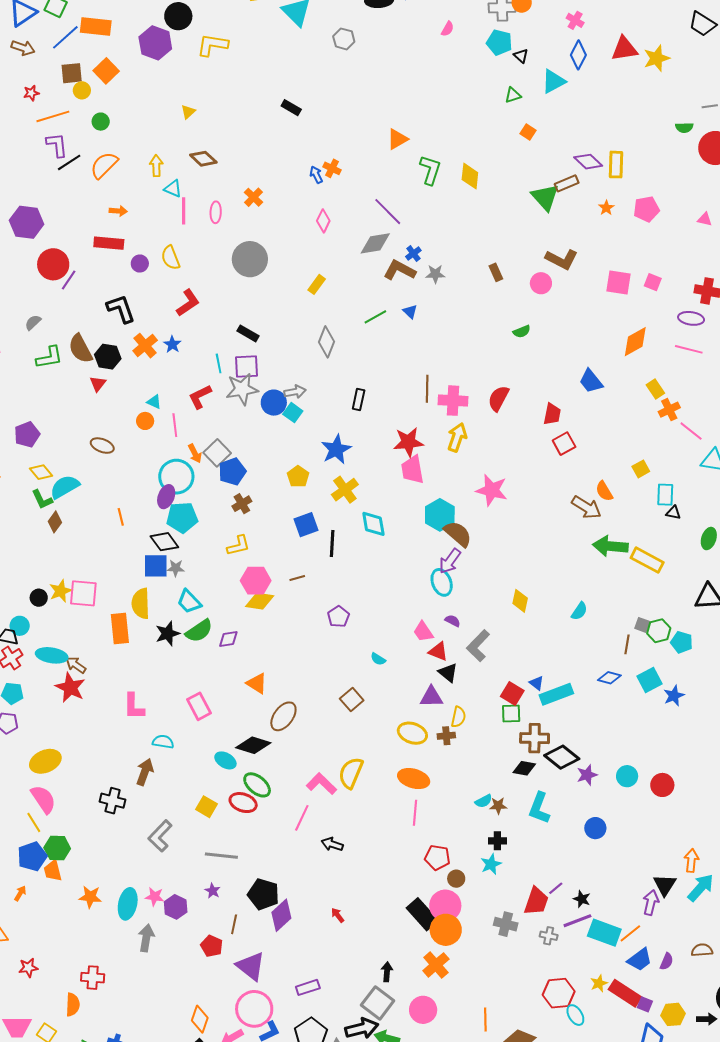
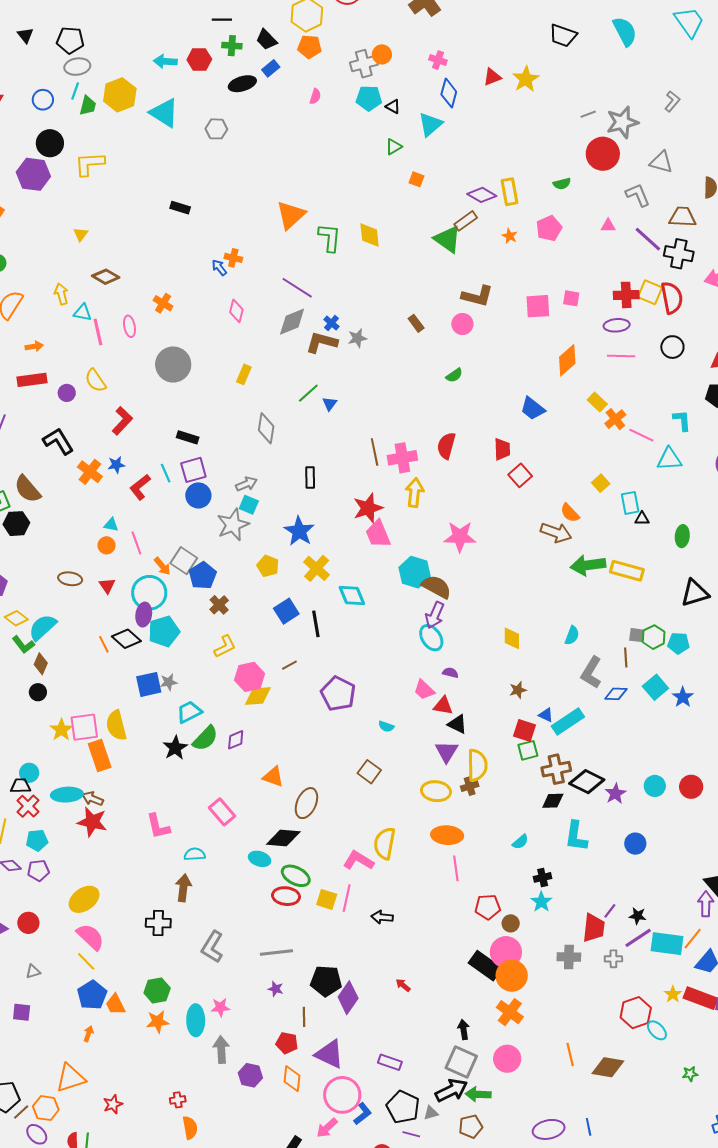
red triangle: (624, 49) -> (492, 77), size x0.7
green semicircle: (684, 128) -> (562, 184), moved
orange triangle: (397, 139) -> (291, 215), size x1.4
blue triangle: (410, 312) -> (330, 404), moved, turned 35
blue star: (172, 344) -> (116, 465), turned -30
black hexagon: (108, 357) -> (16, 524), moved
red triangle: (98, 384) -> (107, 586), moved
gray star: (242, 389) -> (233, 525), moved
red L-shape: (200, 397) -> (140, 487), moved
blue circle: (274, 403) -> (198, 495), moved
black diamond: (164, 542) -> (126, 639), moved
black circle: (39, 598) -> (38, 692), moved
cyan trapezoid: (189, 602) -> (189, 712), turned 120
yellow semicircle: (141, 604) -> (116, 725), moved
purple pentagon: (338, 617) -> (338, 694), size x1.6
orange rectangle: (120, 628) -> (100, 756), moved
gray L-shape: (478, 646) -> (591, 672), moved
purple triangle: (431, 697) -> (446, 752), turned -45
yellow semicircle: (458, 717) -> (477, 765), size x1.5
brown star: (498, 806) -> (518, 690), moved
yellow square: (206, 807) -> (327, 899), moved
green hexagon: (57, 848) -> (157, 991), moved
purple hexagon: (176, 907) -> (250, 1075), moved
red cross: (93, 978) -> (178, 1100), size x0.7
purple rectangle: (308, 987) -> (390, 1062), turned 50
orange semicircle: (73, 1005) -> (190, 1128), moved
orange diamond: (200, 1019) -> (292, 1079), moved

